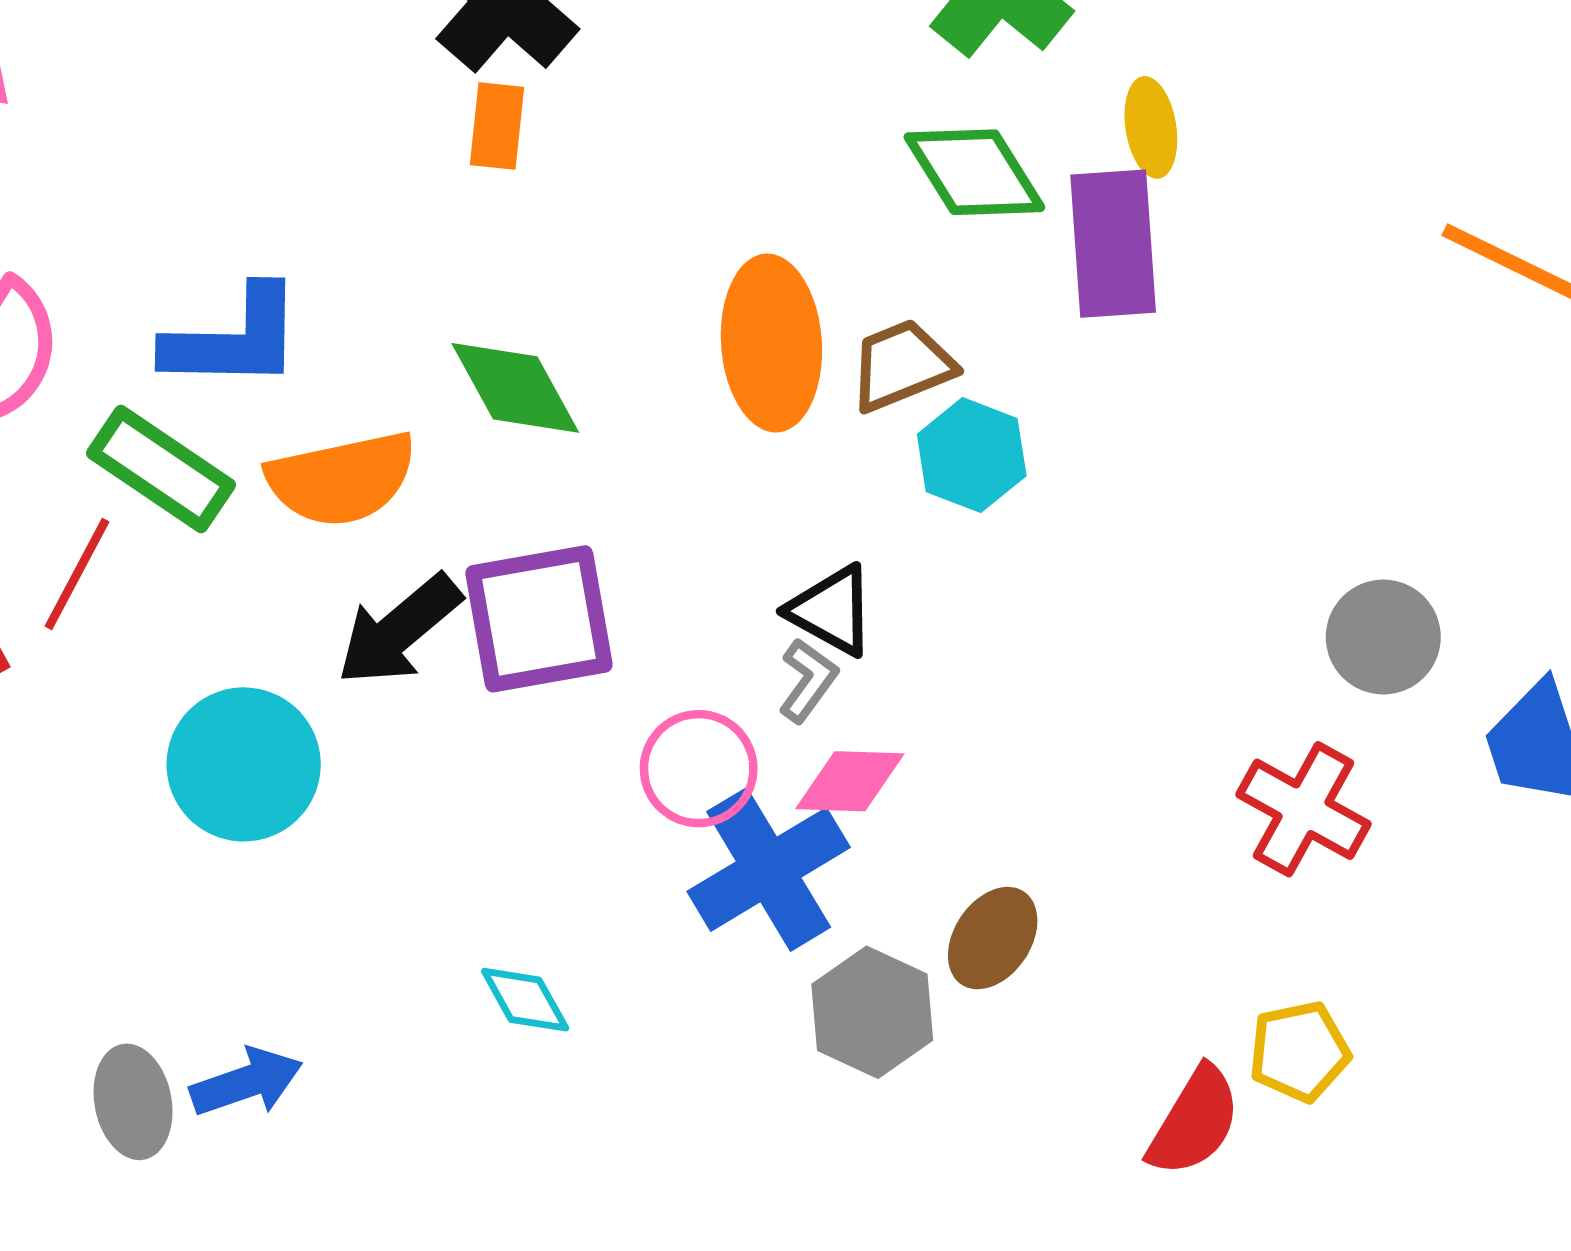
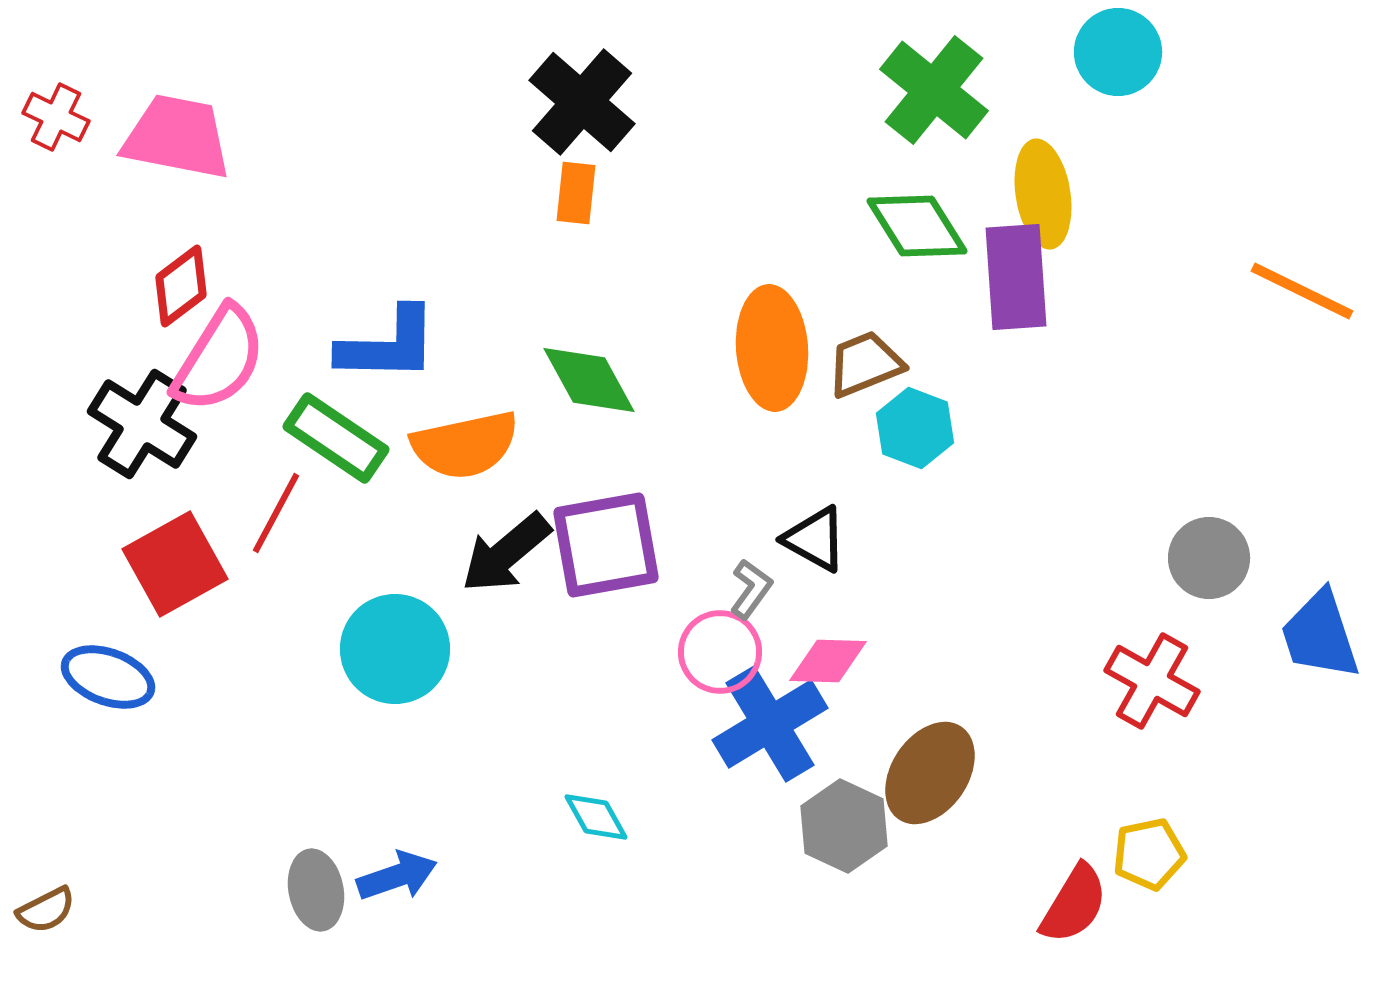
yellow ellipse: (1151, 127) -> (1043, 194), size x1.5
gray L-shape: (808, 680) -> (751, 589), moved
brown ellipse: (993, 938) -> (930, 773), size x1.4

